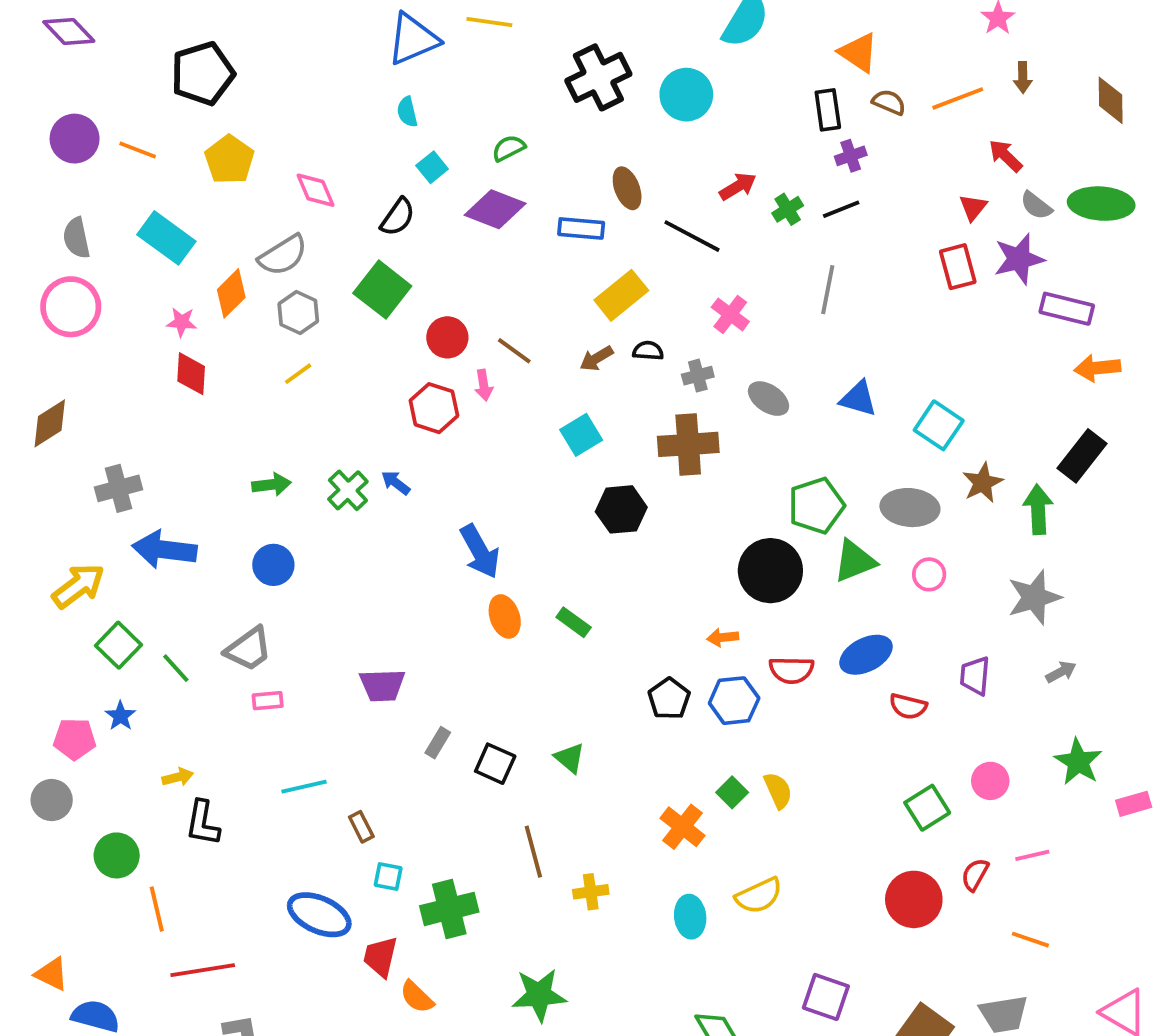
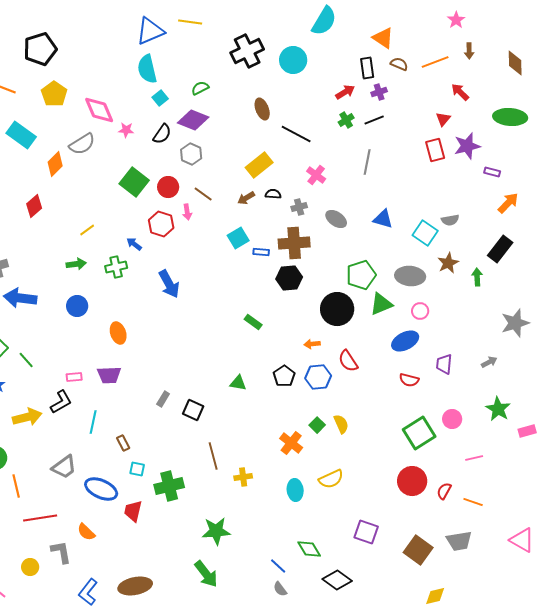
cyan semicircle: (407, 112) -> (147, 69), size x1.8
red arrow: (738, 186) -> (345, 92), moved
pink diamond: (315, 190) -> (99, 110), size x1.4
gray semicircle: (1036, 205) -> (450, 220), moved, turned -48
black semicircle: (398, 217) -> (162, 134), moved
blue rectangle: (581, 228) -> (261, 252), moved, size x0.7
green square: (382, 290) -> (134, 182), moved
purple rectangle: (1067, 309) -> (492, 172), size x0.6
gray hexagon: (298, 313) -> (191, 154), moved
pink star: (182, 322) -> (126, 130), moved
orange arrow: (1097, 368) -> (508, 203), turned 140
red diamond: (191, 374) -> (34, 206), turned 45
yellow line: (298, 374) -> (87, 230), moved
blue arrow: (396, 483) -> (134, 244), moved
green cross: (348, 490) -> (116, 267), turned 30
black hexagon: (621, 509) -> (289, 278), moved
green arrow: (1038, 509) -> (477, 277), size x0.7
blue arrow: (480, 551) -> (169, 284), moved
gray star: (1034, 597) -> (515, 323), moved
orange ellipse: (505, 616) -> (118, 333), moved
green rectangle: (574, 622) -> (253, 322), moved
gray trapezoid: (249, 649) -> (64, 467), moved
blue ellipse: (866, 655) -> (405, 341), moved
red semicircle: (791, 670) -> (348, 361), turned 55
purple trapezoid: (382, 685) -> (109, 375), moved
green triangle: (570, 758) -> (238, 383), moved, turned -30
yellow arrow: (178, 777) -> (27, 417), size x1.8
cyan line: (304, 787) -> (93, 422), turned -65
green square: (927, 808) -> (419, 433), size x1.4
black L-shape: (203, 823) -> (61, 402), moved, turned -130
red semicircle: (975, 875) -> (444, 491), moved
orange semicircle: (417, 997) -> (86, 532), moved

